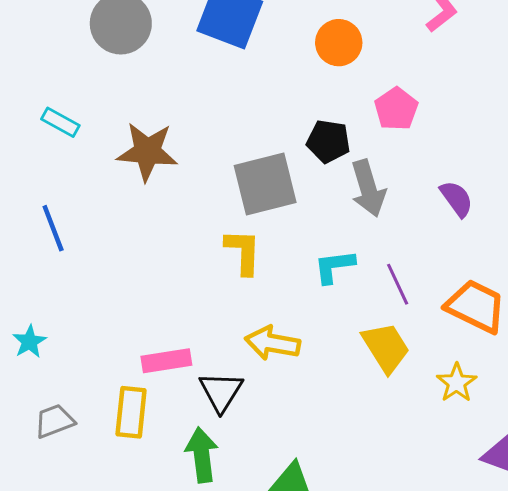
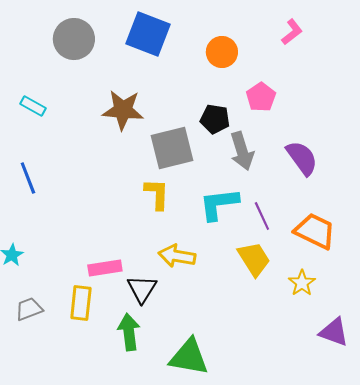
brown star: (147, 152) -> (123, 110), moved
purple semicircle: (457, 199) -> (302, 158), size x1.4
cyan L-shape: (334, 266) -> (219, 204), size x1.4

